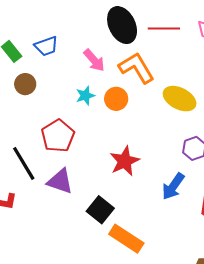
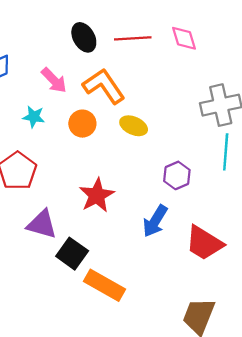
black ellipse: (122, 25) -> (84, 37), size x0.7
cyan star: (85, 96) -> (34, 117), moved, turned 30
yellow ellipse: (180, 99) -> (134, 126), moved, size x0.7
purple triangle: (60, 181) -> (42, 224), moved

